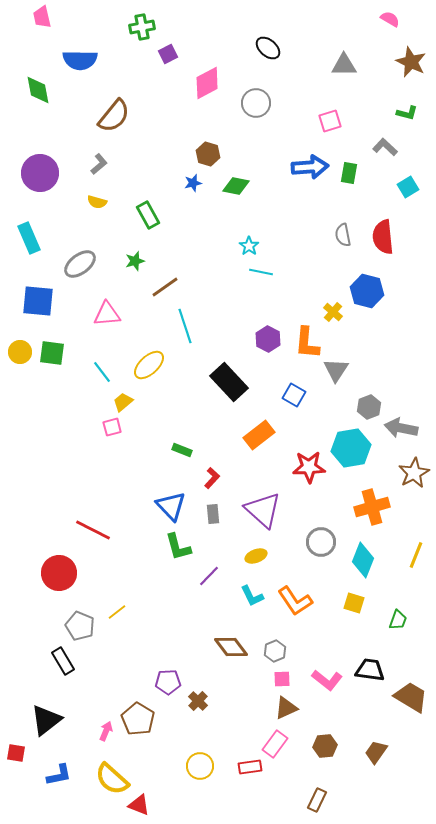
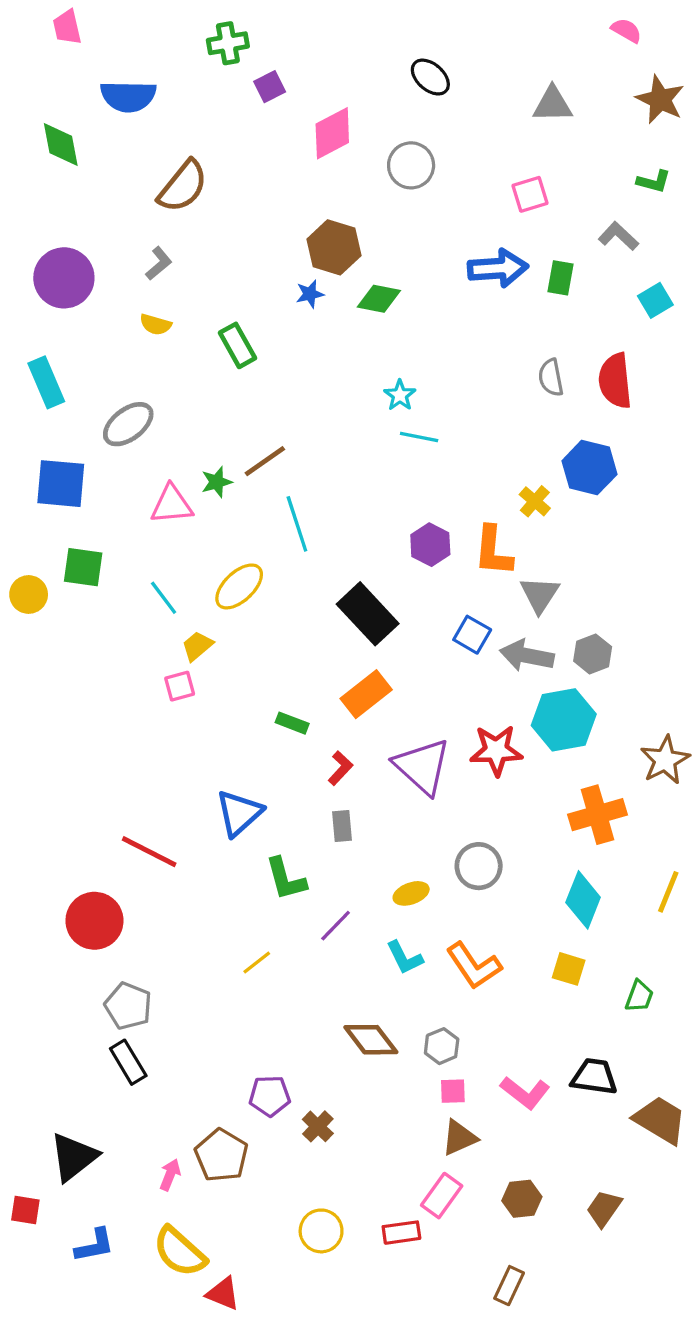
brown hexagon: (208, 154) -> (334, 247), size x1.4
green star: (135, 261) -> (217, 482), moved
yellow circle: (20, 352) -> (29, 595), moved
gray arrow: (401, 428) -> (527, 656), moved
orange rectangle: (259, 435) -> (366, 694), moved
blue triangle: (171, 506) -> (239, 813), moved, turned 32
purple triangle: (263, 510) -> (422, 766), moved
gray circle: (321, 542) -> (479, 866), moved
yellow line: (117, 612) -> (257, 963), moved
black rectangle: (63, 661) -> (128, 1062), moved

